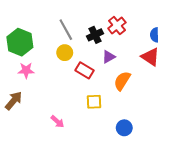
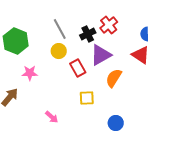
purple triangle: (109, 57) -> (101, 55), size x1.6
pink star: (26, 70) -> (30, 73), moved
red rectangle: (85, 70) -> (78, 68), turned 30

